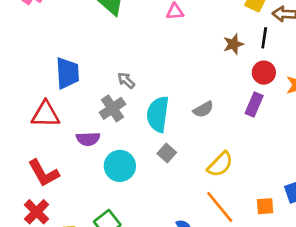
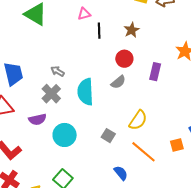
black line: (264, 38) -> (99, 31), moved
red circle: (264, 73) -> (124, 59), moved
gray square: (167, 153) -> (108, 136), moved

